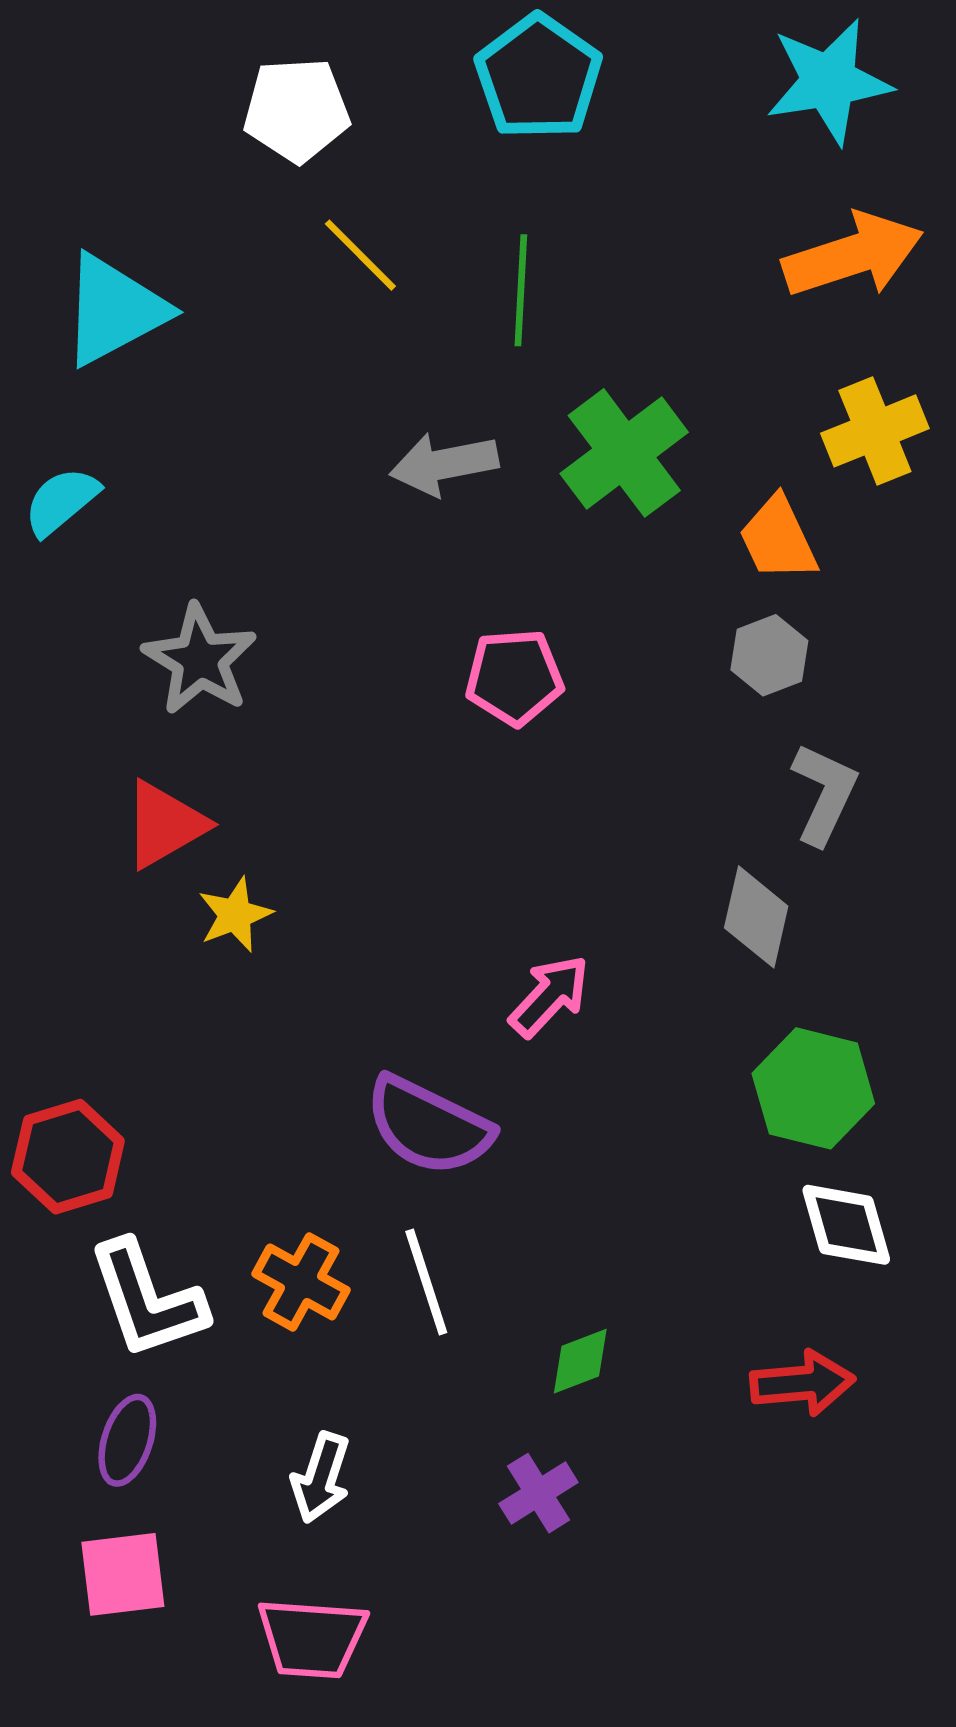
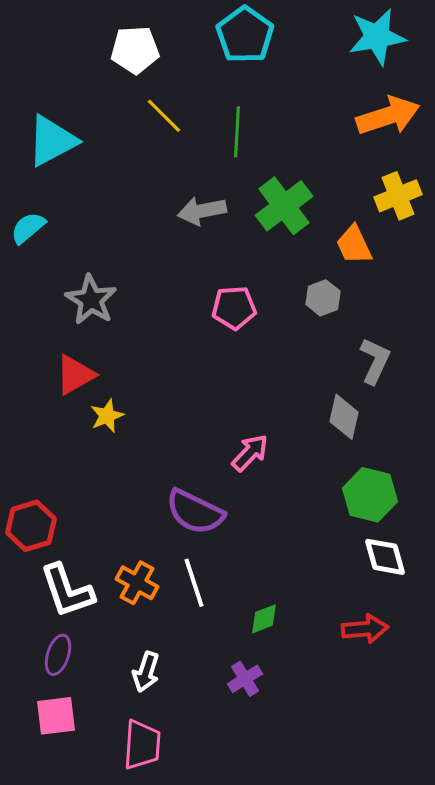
gray hexagon: (769, 655) -> (323, 298), moved
pink trapezoid: (312, 1638) -> (142, 745), turned -90

